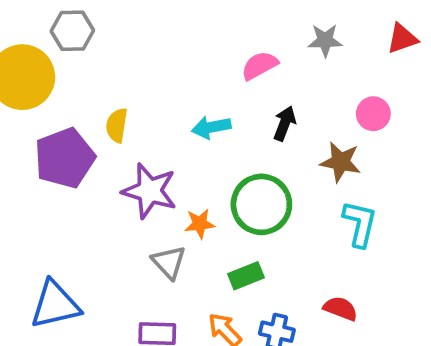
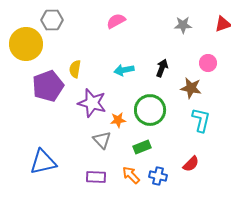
pink semicircle: (259, 66) -> (116, 21), moved
red semicircle: (341, 309) -> (191, 164), turned 114

